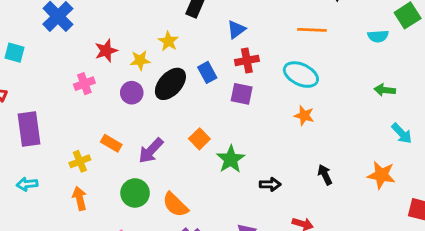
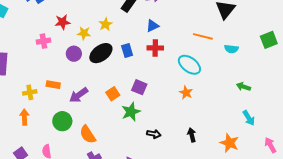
cyan semicircle: (378, 36) -> (231, 49), moved
purple square: (242, 94) -> (139, 87), moved
orange rectangle: (111, 143) -> (53, 85), turned -32

